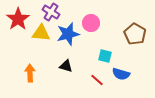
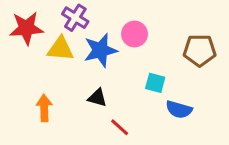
red star: (18, 19) -> (26, 28), turned 30
brown pentagon: (135, 34) -> (200, 50), turned -30
red line: (97, 80) -> (120, 127), moved

